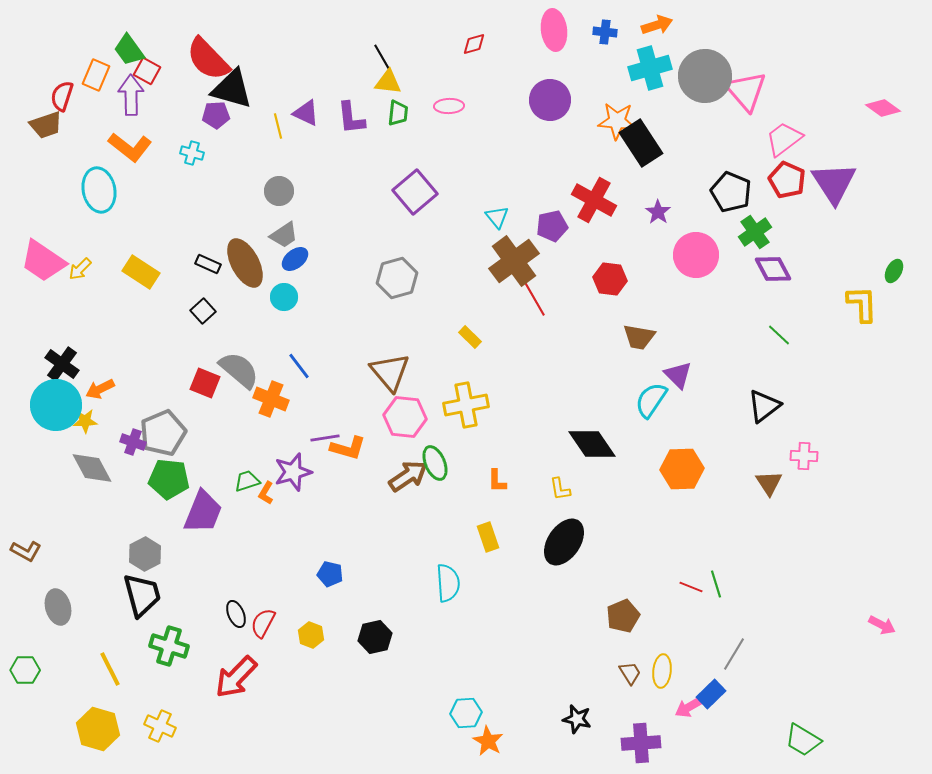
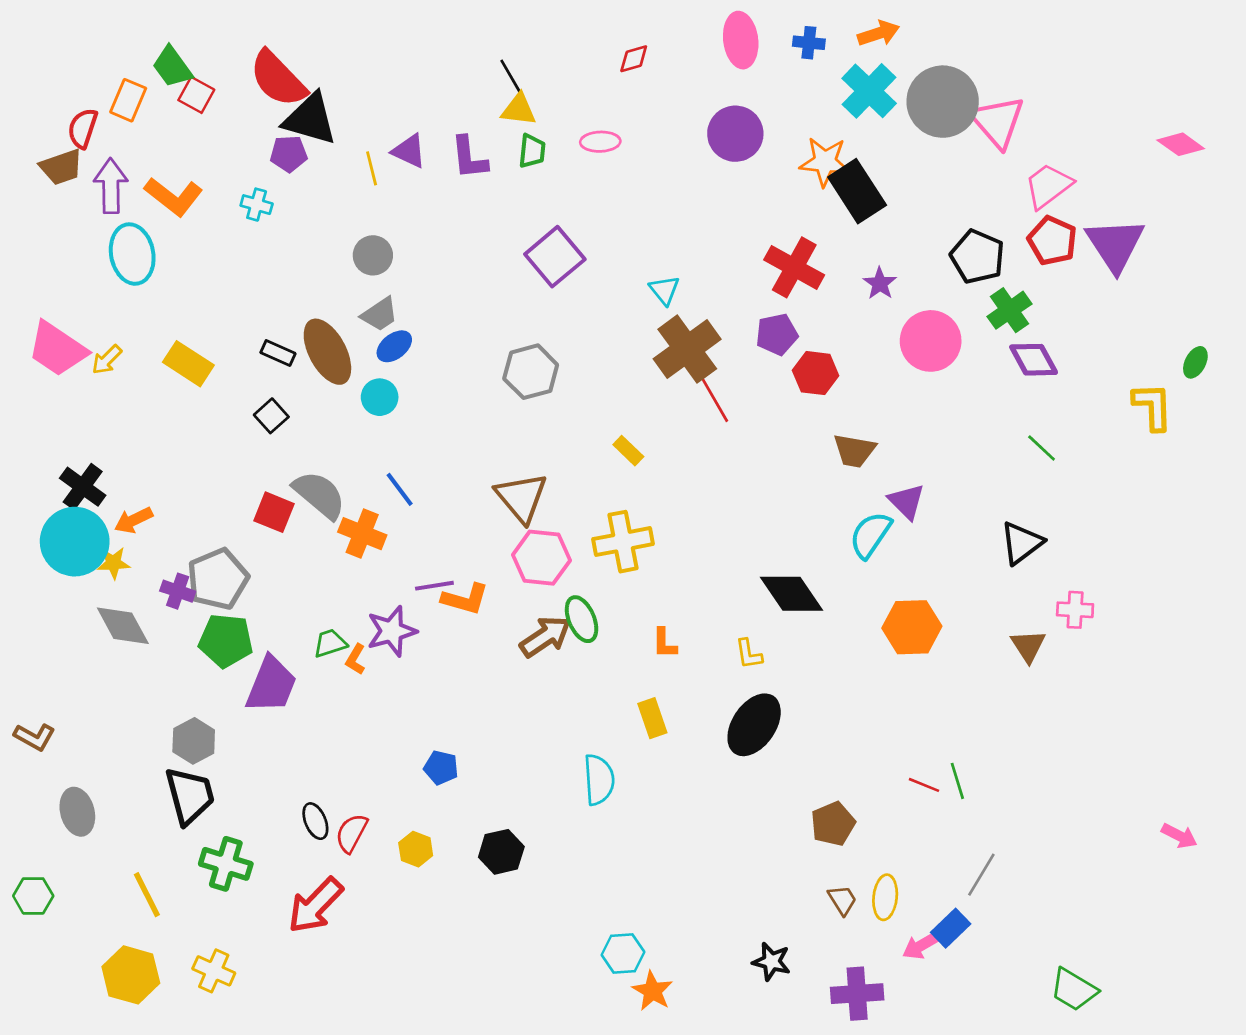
cyan cross: (650, 68) -> (869, 91), turned -30
purple arrow: (131, 95) -> (111, 186), moved
purple pentagon: (552, 226) -> (777, 334), moved

